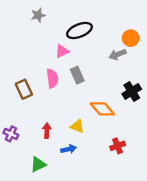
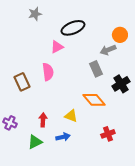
gray rectangle: (77, 75) -> (96, 69), moved
green triangle: (38, 164) -> (35, 142), moved

